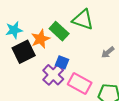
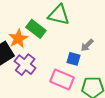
blue square: (62, 62) -> (73, 59), moved
purple cross: (53, 75) -> (25, 65), moved

